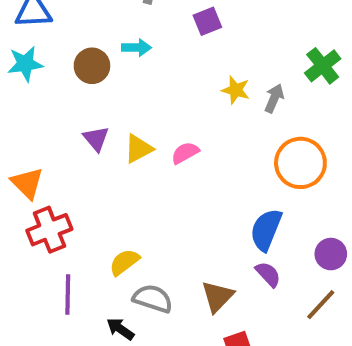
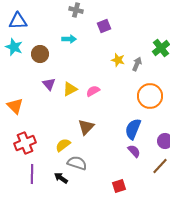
cyan star: (25, 64) -> (14, 47), turned 30
brown circle: (92, 66) -> (40, 54), moved
red cross: (49, 230) -> (25, 143), moved
purple line: (68, 295) -> (32, 174), moved
brown triangle: (217, 297) -> (86, 127), moved

